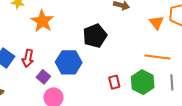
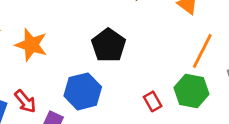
orange line: (157, 57) -> (202, 51), turned -55
red arrow: (28, 58) -> (25, 101), turned -36

